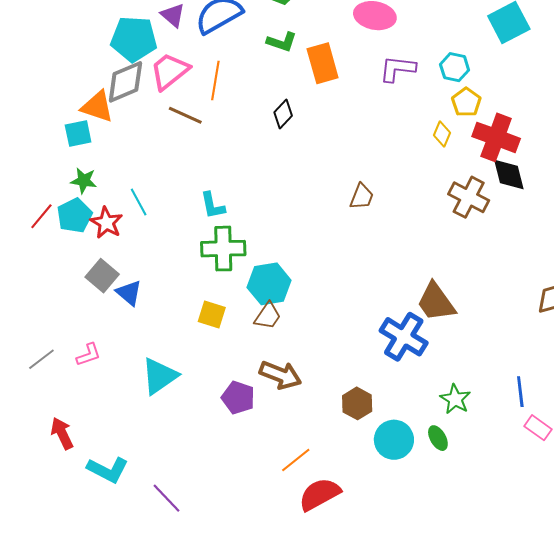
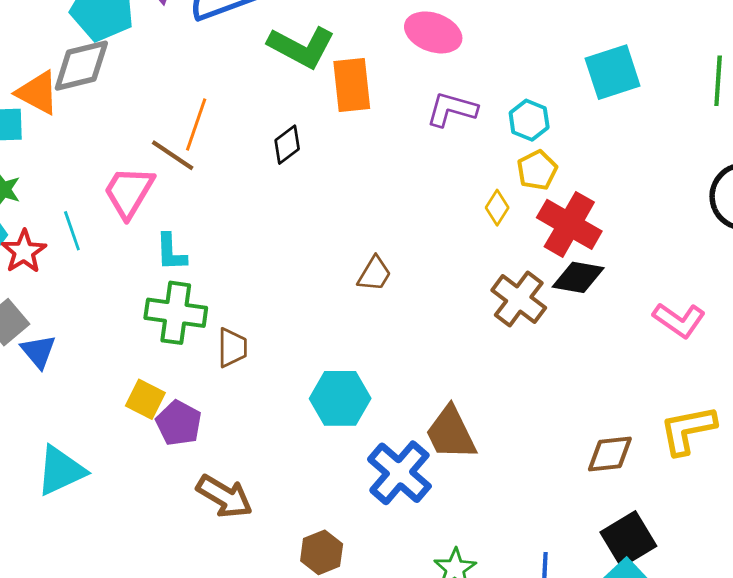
green L-shape: (282, 42) -> (301, 47), size x1.6
pink trapezoid: (170, 71) -> (129, 192), moved, turned -30
orange line: (215, 80) -> (196, 125), moved
brown line: (185, 115) -> (173, 155), moved
black diamond: (509, 175) -> (578, 277), turned -75
cyan hexagon: (269, 284) -> (340, 398), moved
brown trapezoid: (268, 316) -> (232, 348), moved, turned -44
purple pentagon: (238, 398) -> (179, 423), moved

